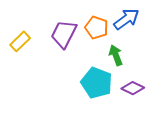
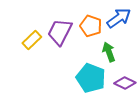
yellow rectangle: (20, 41) -> (32, 40), moved

